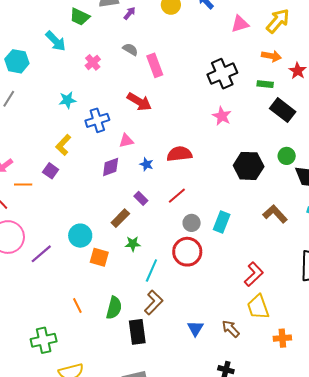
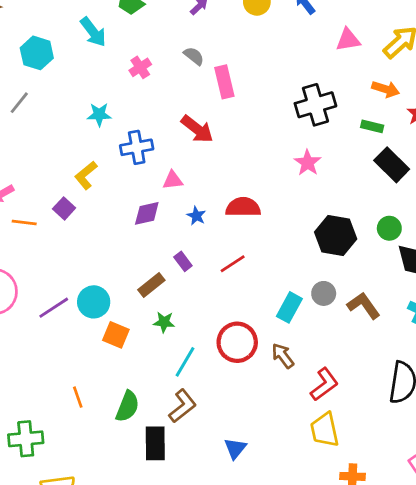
gray circle: (192, 223) -> (324, 293), moved
purple line: (41, 254) -> (54, 308), moved
brown arrow: (231, 329) -> (283, 356), moved

